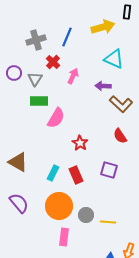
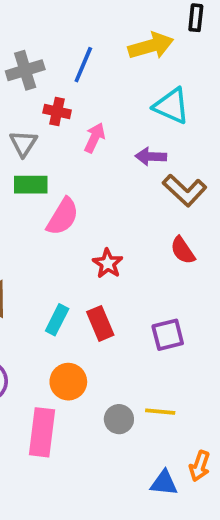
red cross: (53, 62) -> (57, 112), turned -32
purple square: (109, 170) -> (168, 335), moved, turned -30
orange circle: (59, 206) -> (68, 382), size x0.7
gray circle: (86, 215) -> (119, 419), moved
pink rectangle: (64, 237) -> (42, 432), moved, size x1.4

